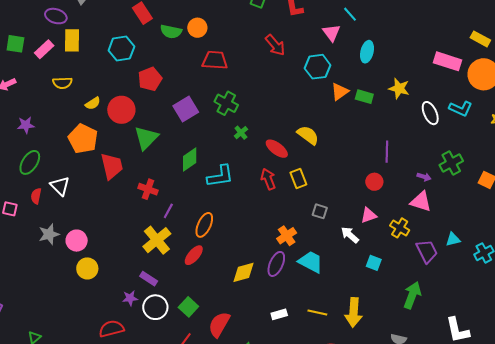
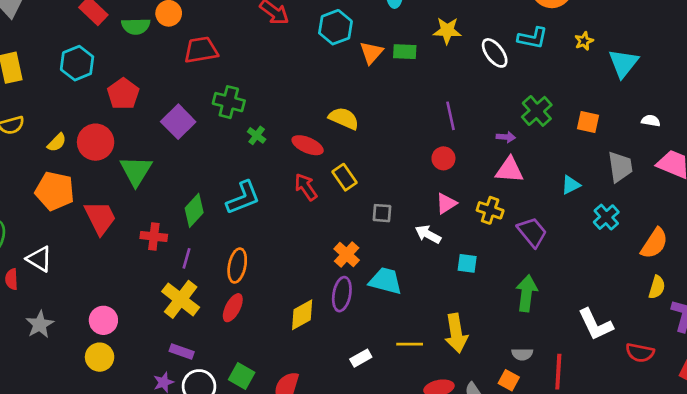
green diamond: (190, 160) -> (194, 210), moved
cyan triangle: (453, 239) -> (571, 185), moved
pink circle: (77, 241) -> (103, 320), moved

